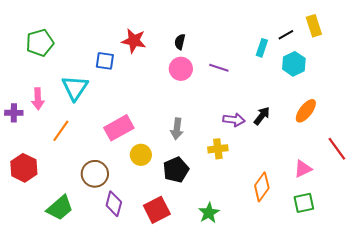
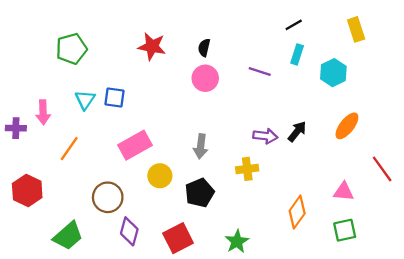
black line: (286, 35) -> (294, 25), moved
green pentagon: (40, 43) -> (71, 49), moved
blue square: (105, 61) -> (115, 98), moved
purple line: (219, 68) -> (260, 71), moved
cyan triangle: (75, 88) -> (85, 100), size x0.7
pink triangle: (303, 169) -> (344, 192), turned 30

